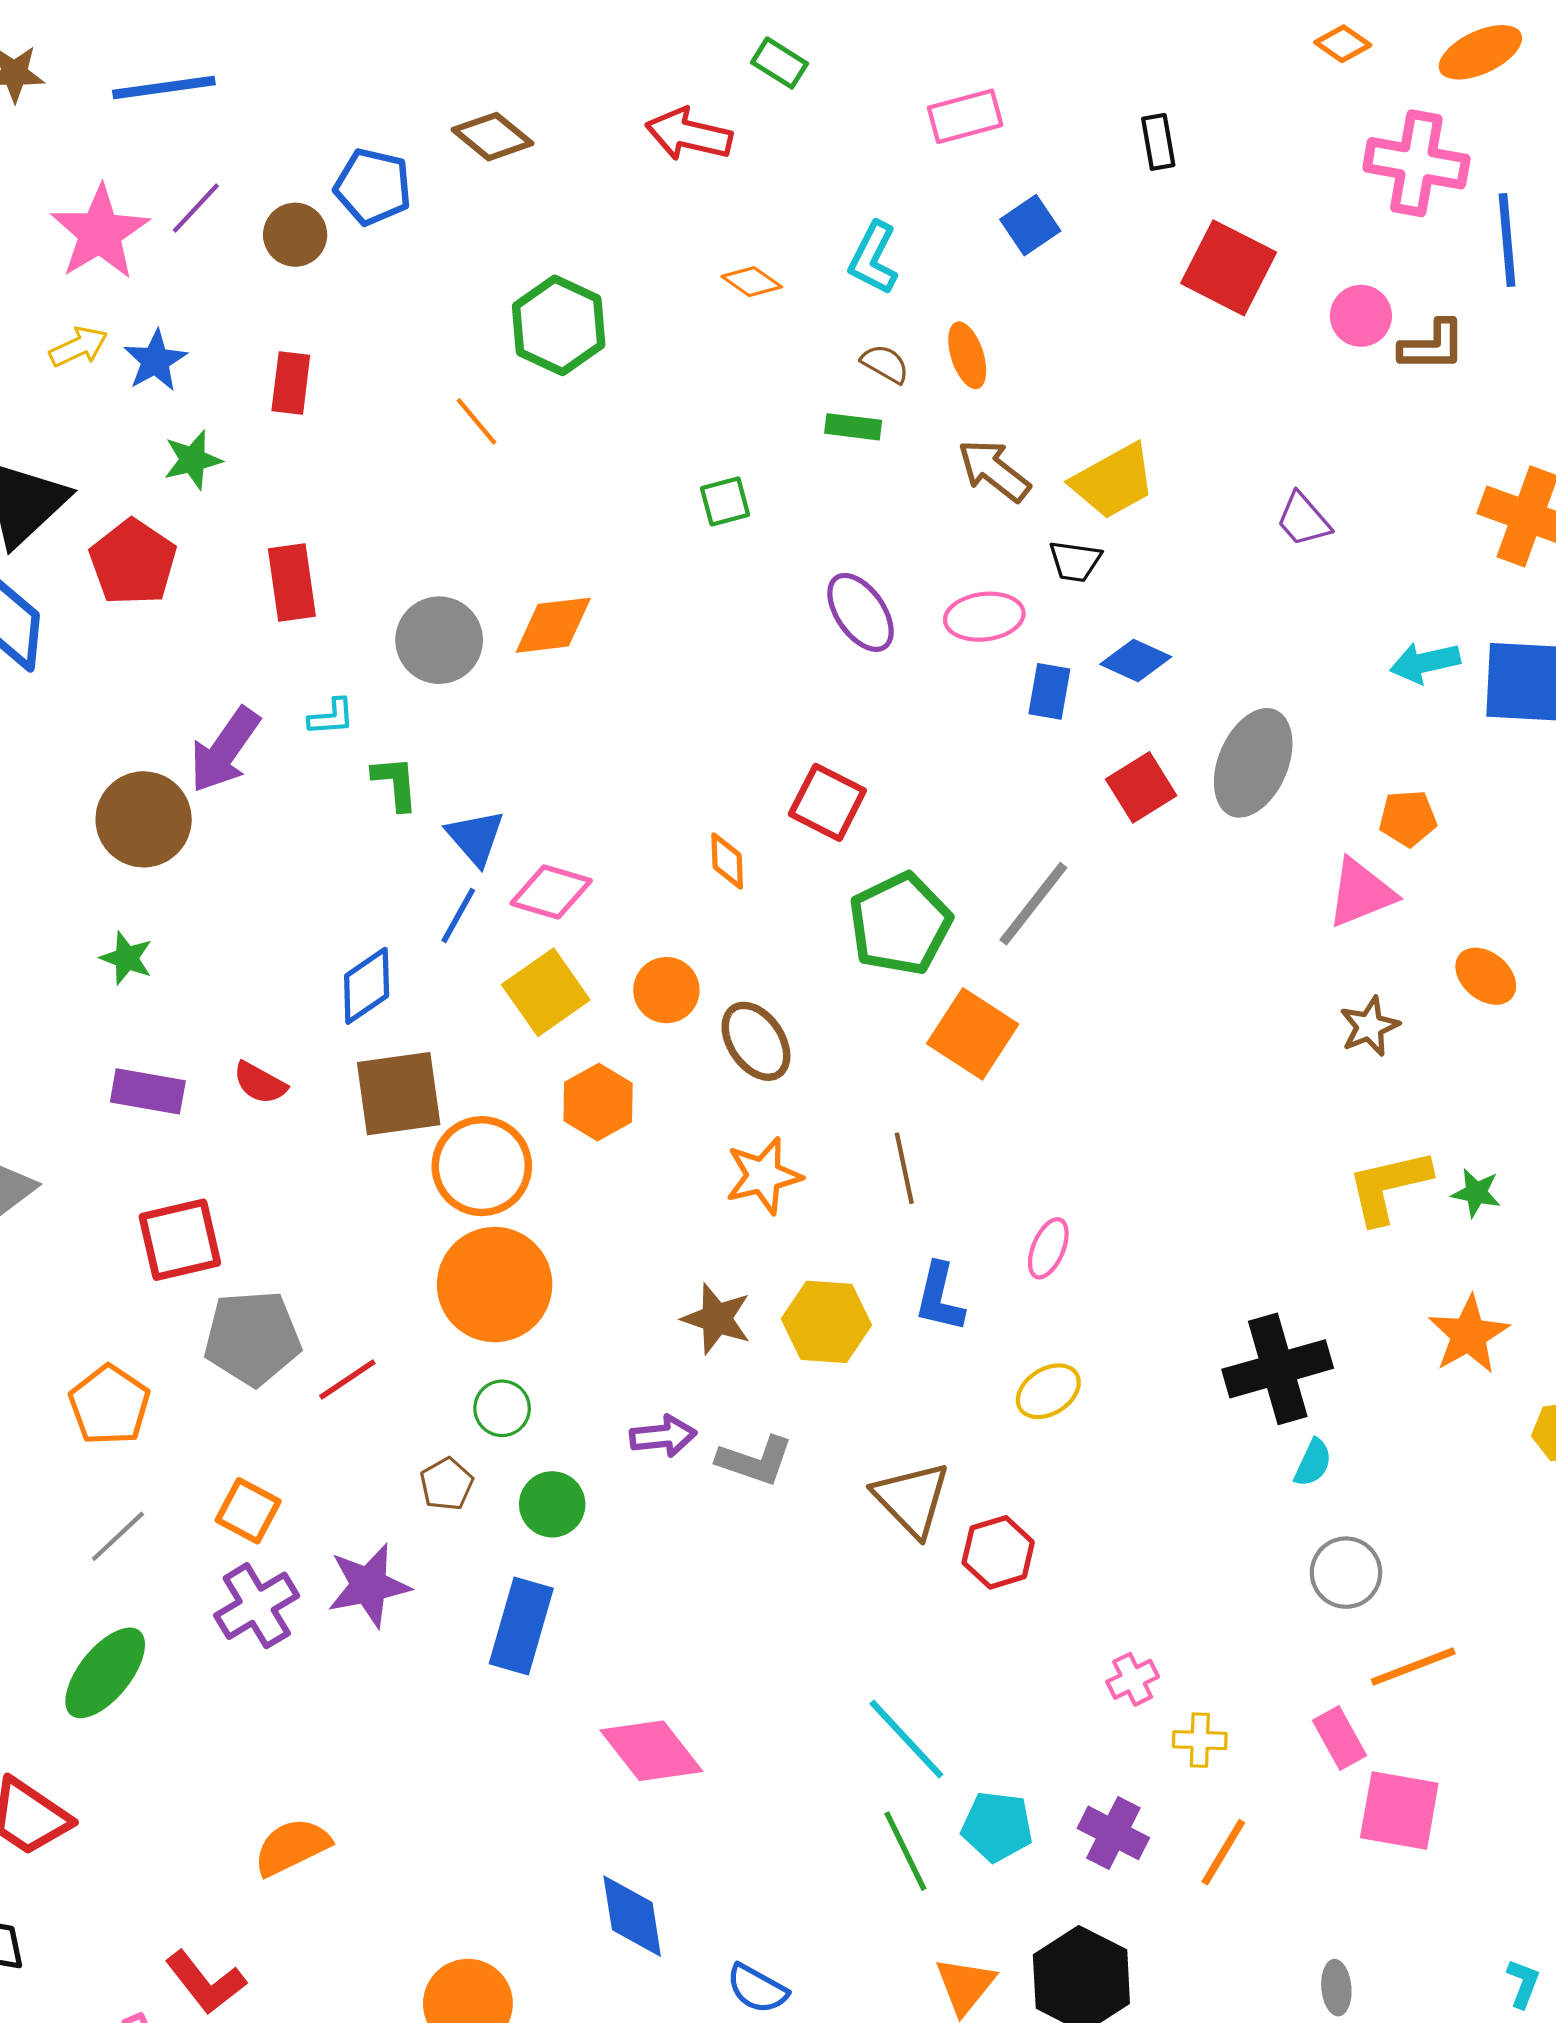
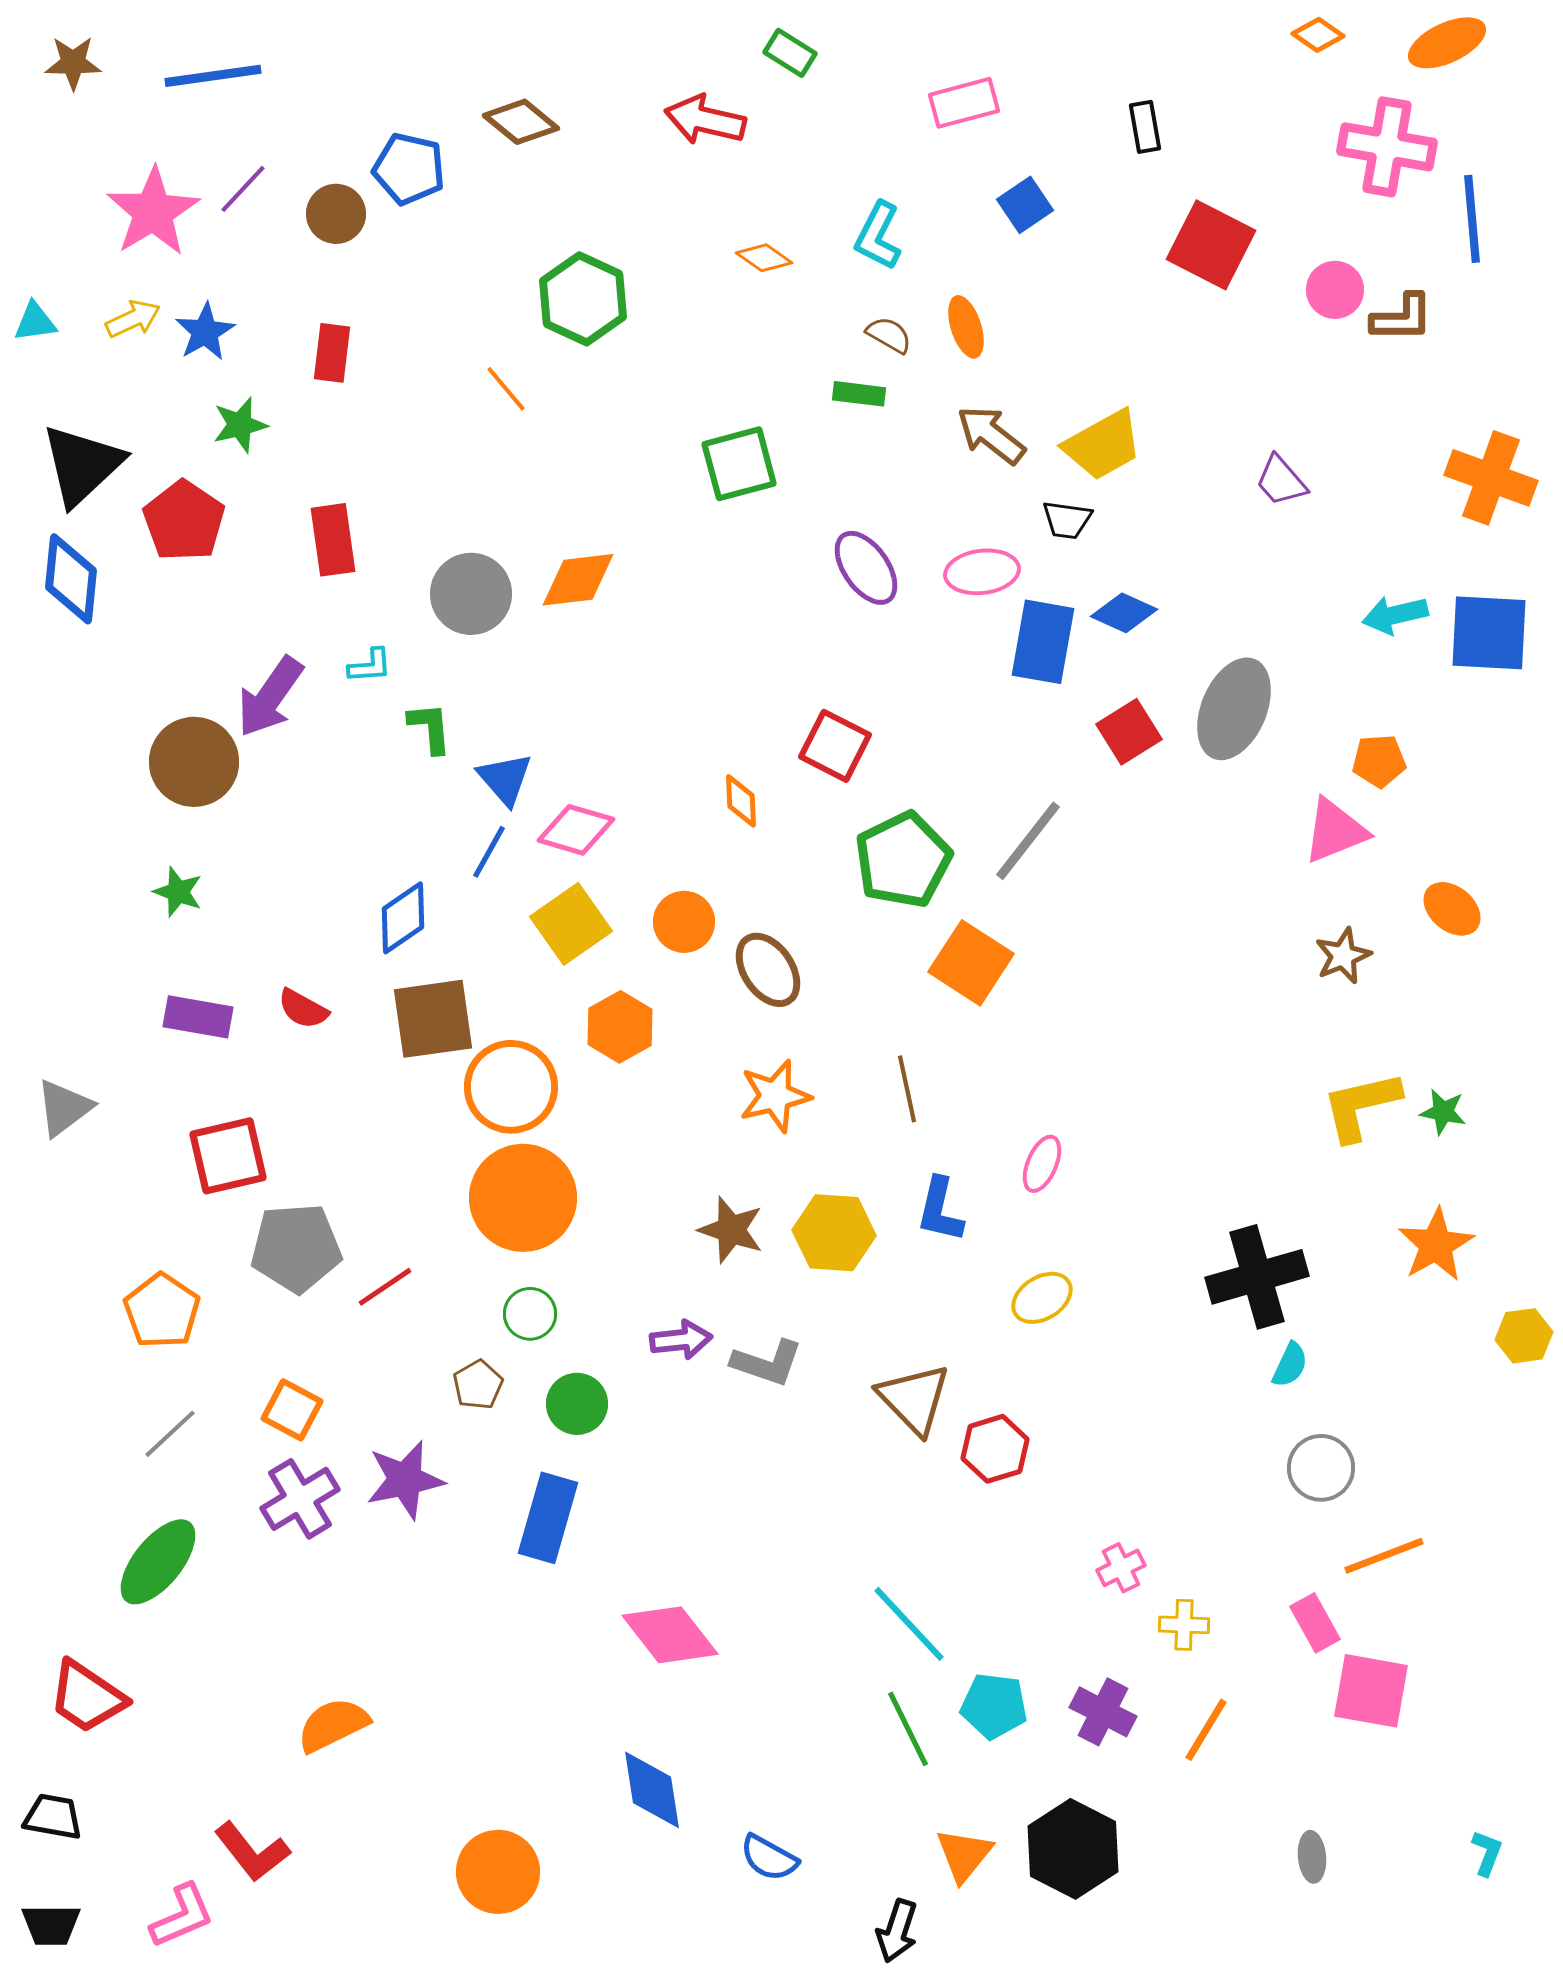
green square: (725, 501) -> (739, 464), size x1.6
blue rectangle: (1049, 691) -> (1043, 642), size x1.6

